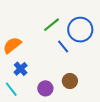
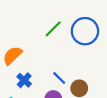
blue line: (63, 46) -> (59, 78), moved

